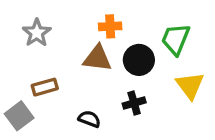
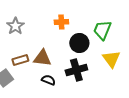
brown triangle: (97, 58) -> (42, 58), moved
black cross: (134, 103) -> (76, 70), size x1.5

